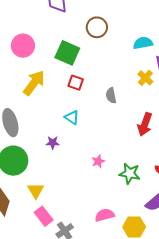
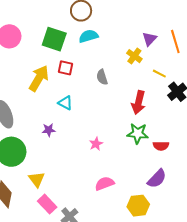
cyan semicircle: (143, 43) -> (88, 36), moved
yellow arrow: (34, 83) -> (39, 78), moved
green star: (130, 174) -> (138, 133), moved
pink semicircle: (105, 215) -> (105, 183), moved

